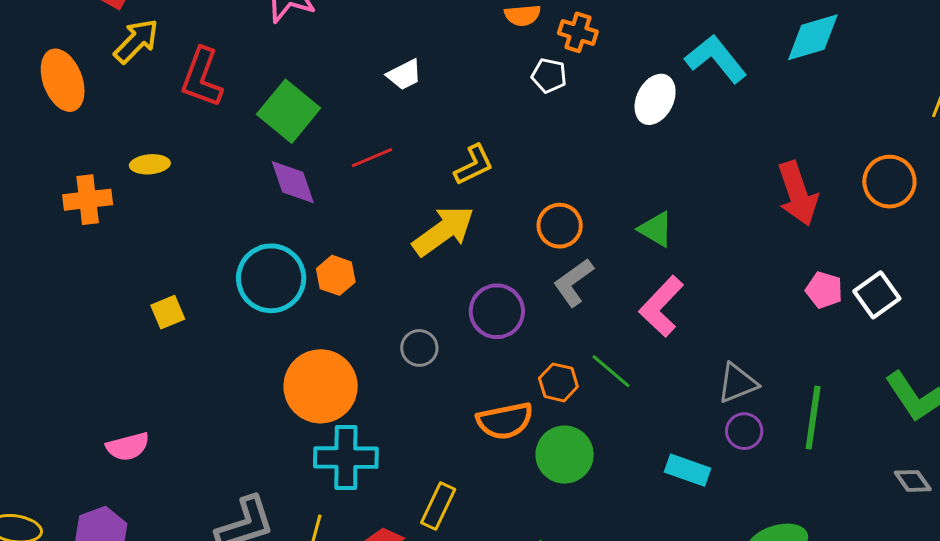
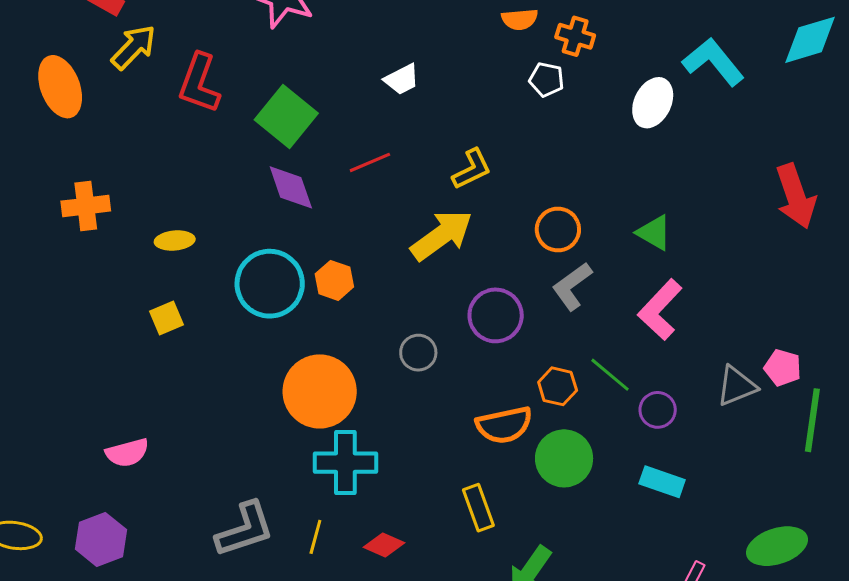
yellow ellipse: (150, 164) -> (175, 241), moved
pink pentagon: (824, 290) -> (783, 368), moved
purple circle: (744, 431) -> (658, 410), moved
cyan rectangle: (688, 470) -> (662, 482), moved
yellow rectangle: (438, 506) -> (478, 508), moved, turned -45

